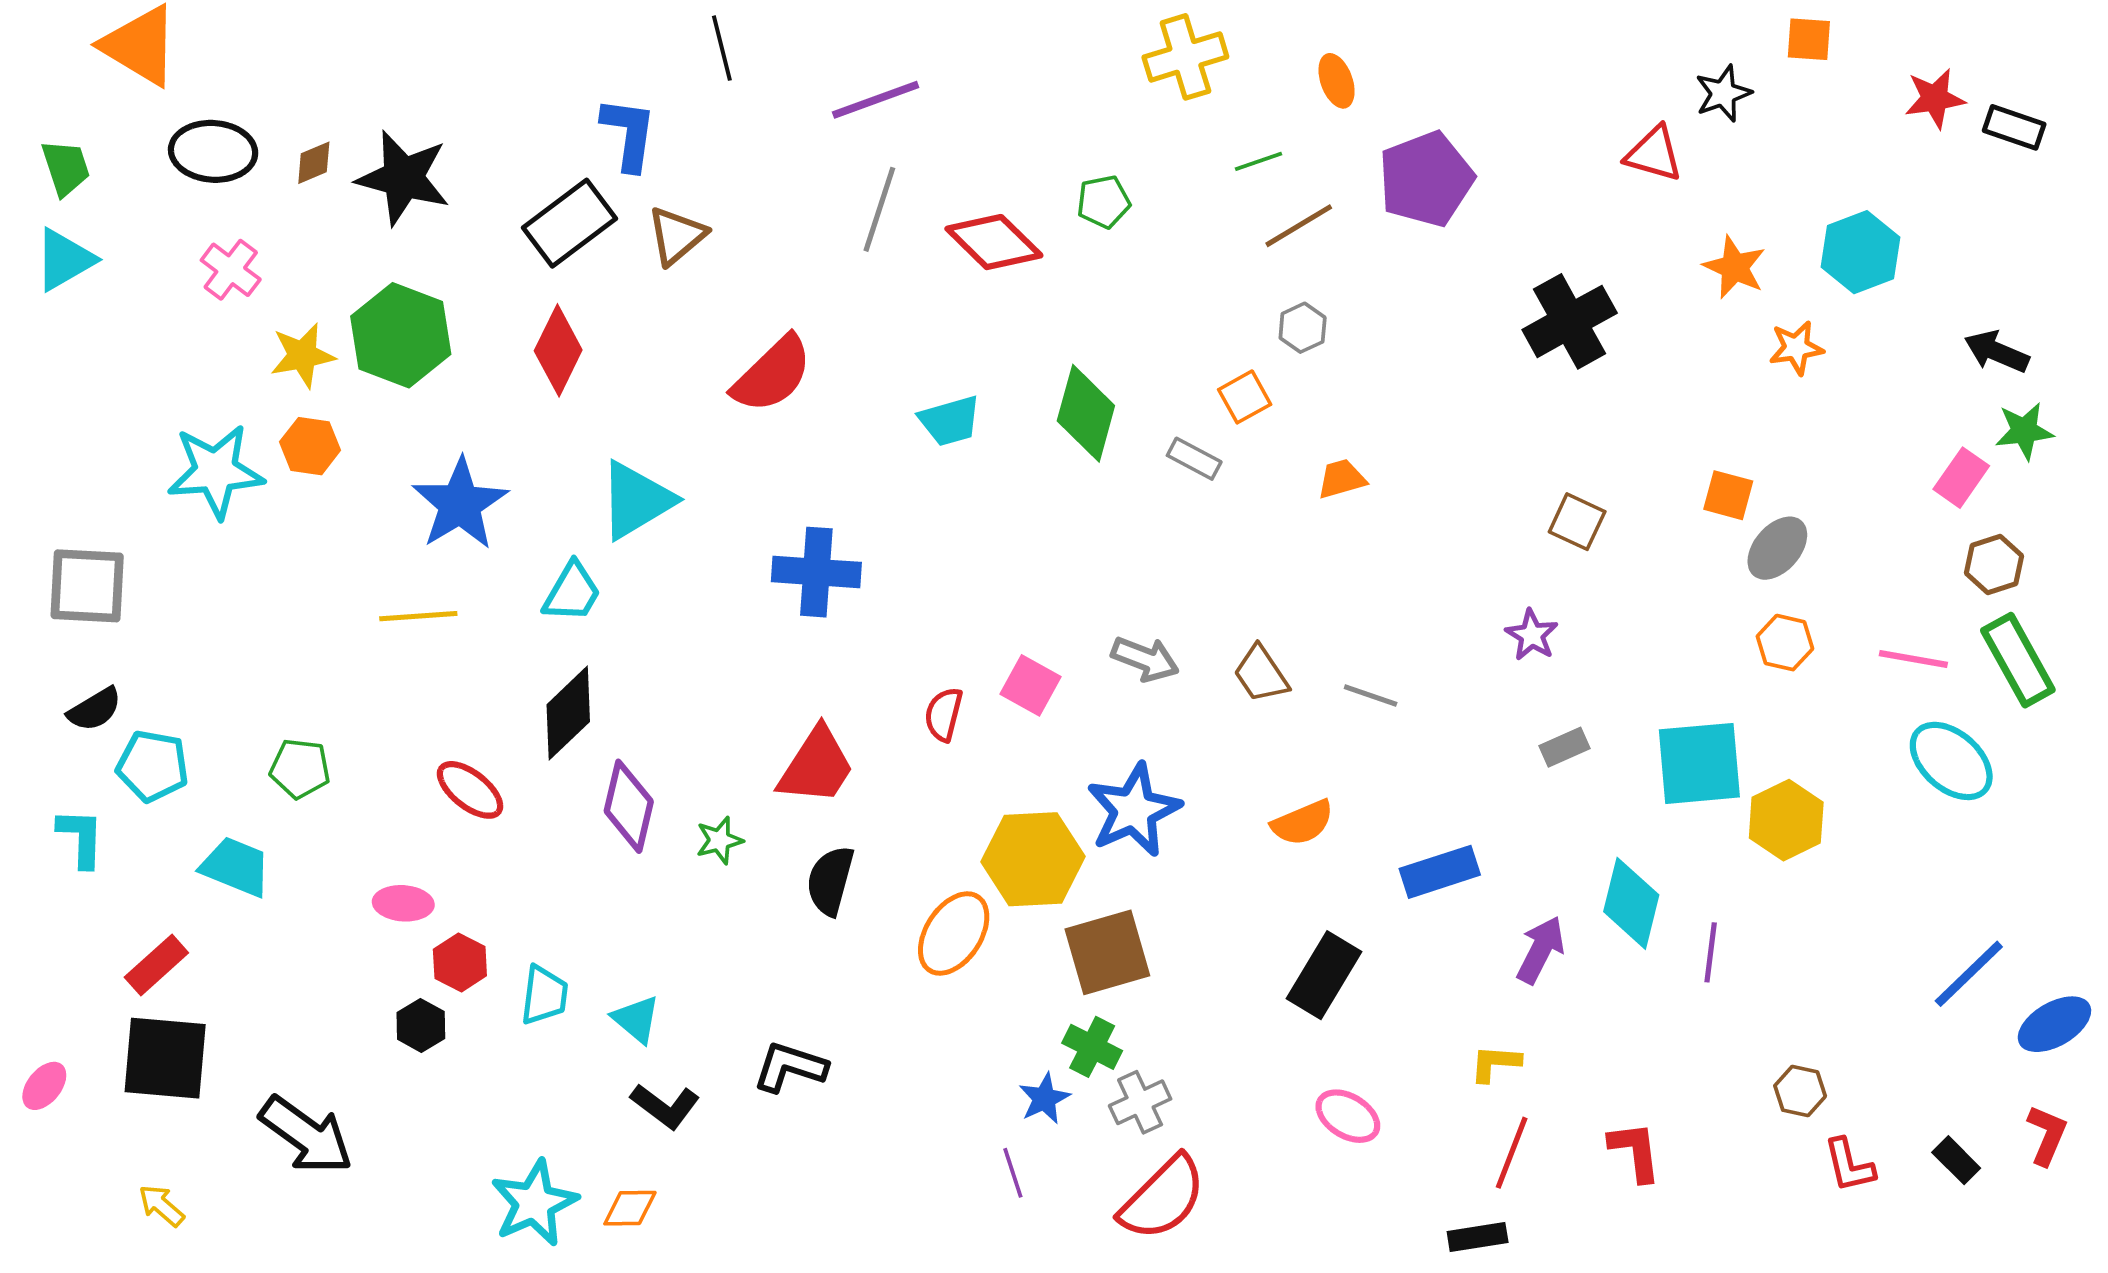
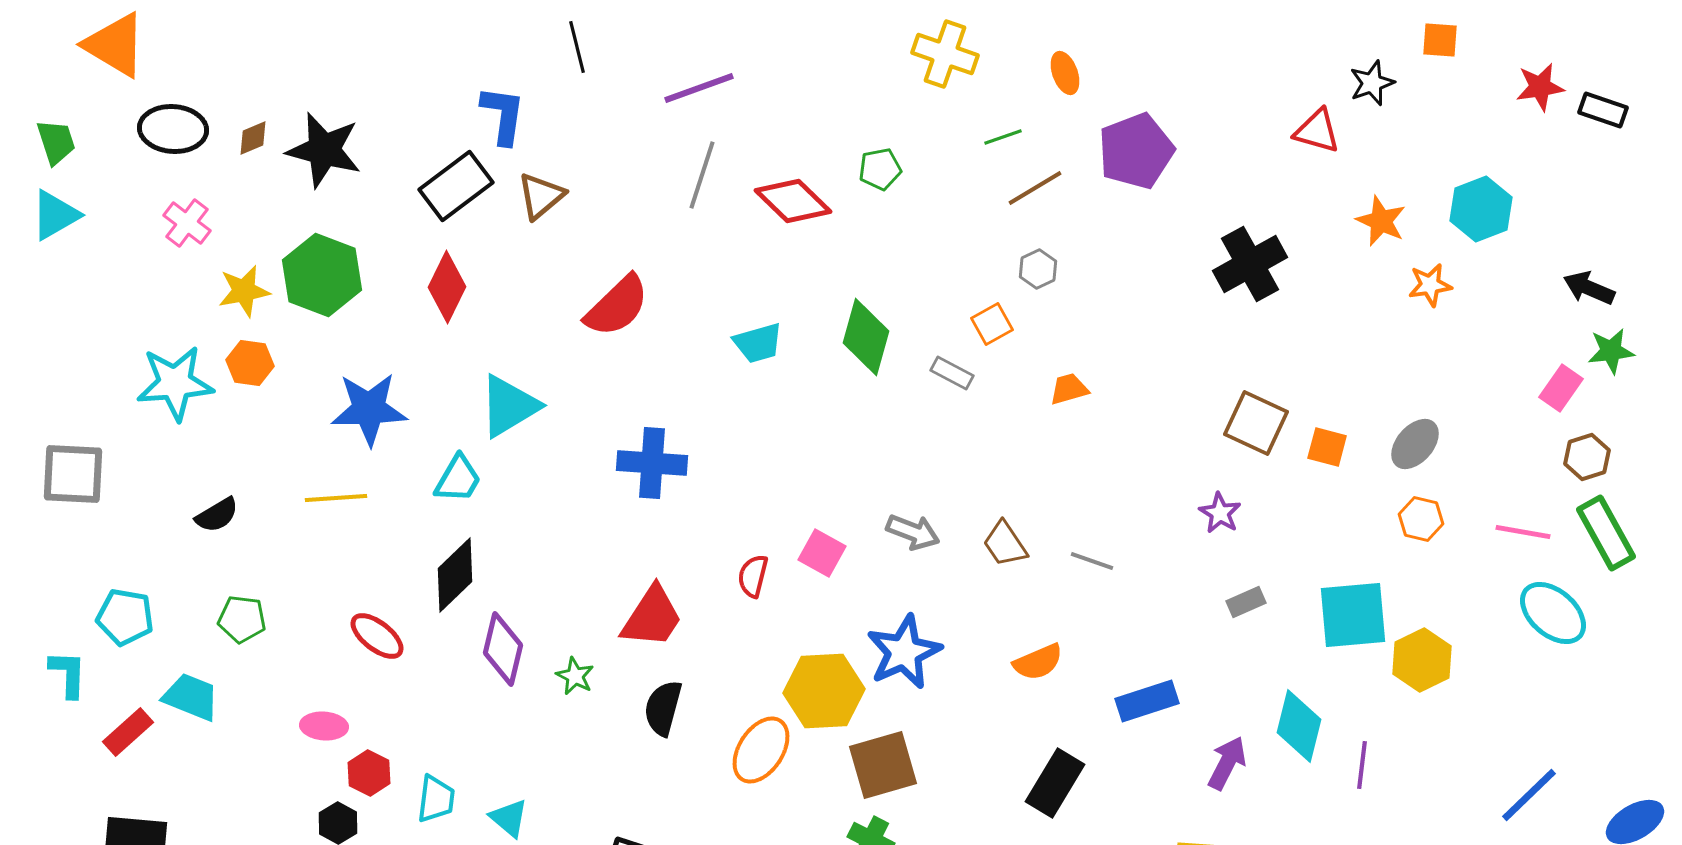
yellow cross: (1185, 57) -> (945, 54), turned 36
orange square: (1728, 495) -> (1327, 447), moved
blue star: (460, 504) -> (369, 409), turned 30
brown square: (1577, 522) -> (1256, 423), size x1.4
black semicircle: (95, 709) -> (217, 515), moved
green star: (719, 840) -> (575, 676), turned -30
red rectangle: (156, 965) -> (128, 732), moved
blue line: (1969, 974) -> (1529, 795), moved

